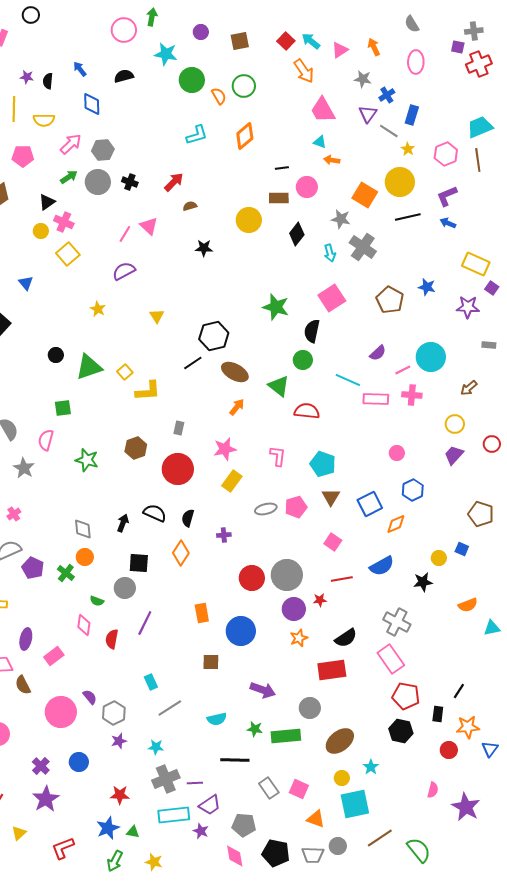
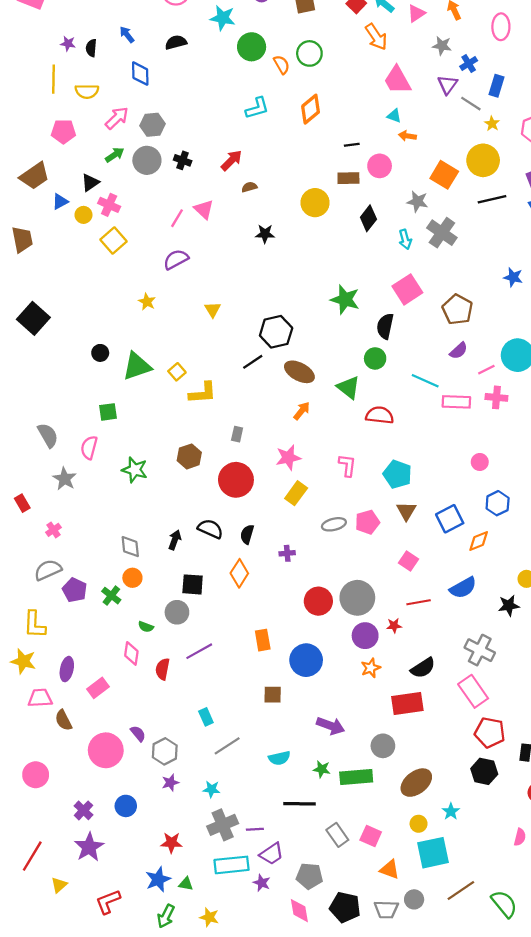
blue triangle: (26, 283) -> (60, 202), moved, turned 42
brown pentagon: (390, 300) -> (457, 309), moved
purple line: (145, 623) -> (199, 651), turned 35

